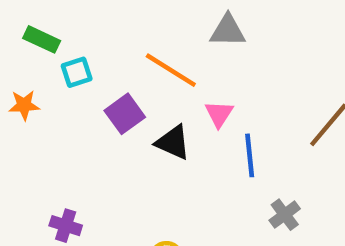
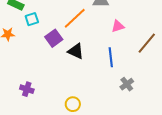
orange line: (171, 70) -> (75, 18), turned -75
pink triangle: (219, 114) -> (118, 26), moved, turned 40

